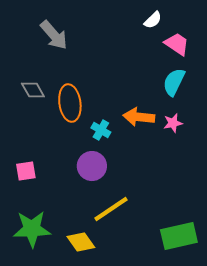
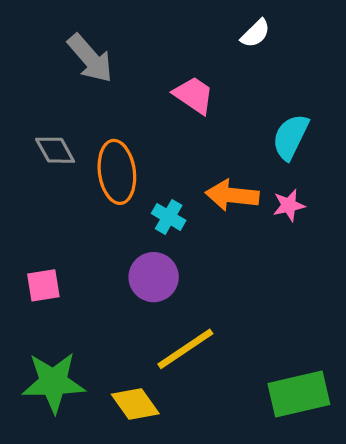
pink trapezoid: (177, 44) -> (194, 95), moved

